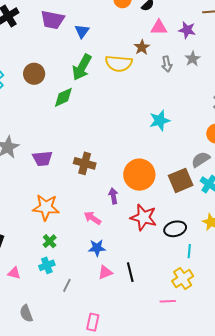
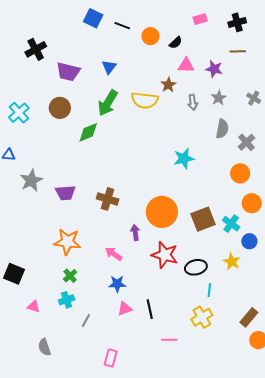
purple trapezoid: (52, 20) -> (68, 72), moved
gray semicircle: (201, 159) -> (222, 129), moved, turned 132
pink line: (168, 301) -> (169, 340), moved

